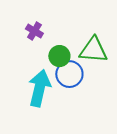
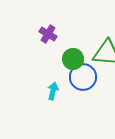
cyan arrow: (39, 88) -> (53, 91), size x0.5

